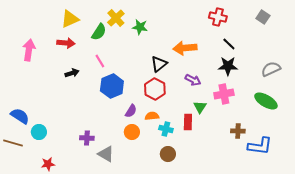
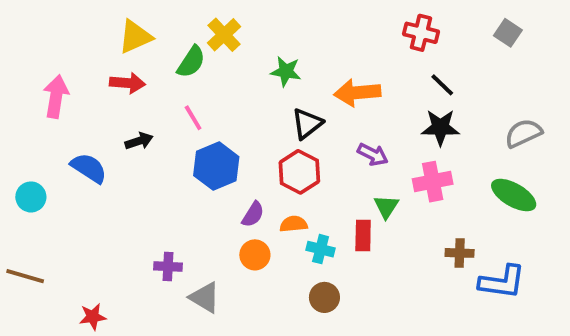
green star: (140, 27) -> (286, 71), moved
blue semicircle: (20, 116) -> (89, 168), moved
cyan circle: (39, 132) -> (31, 197), moved

